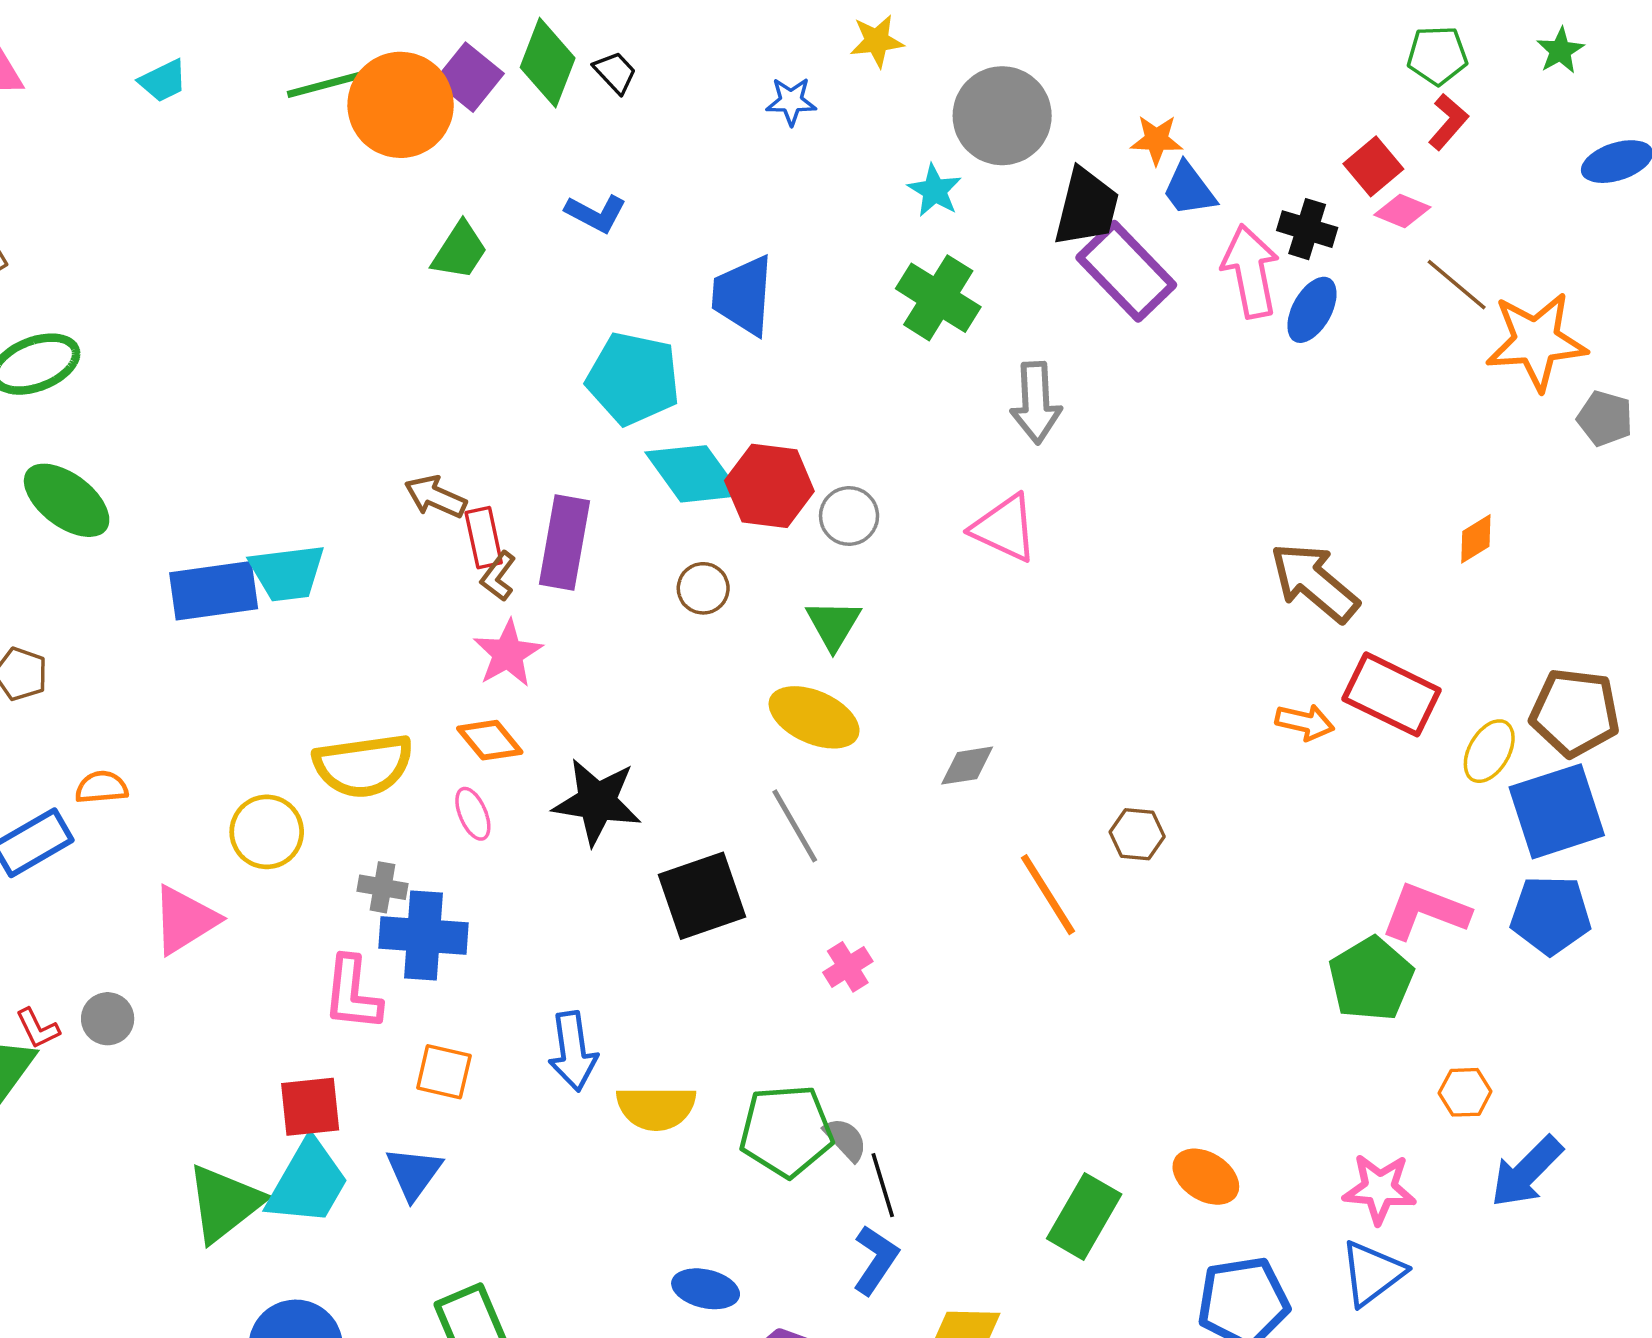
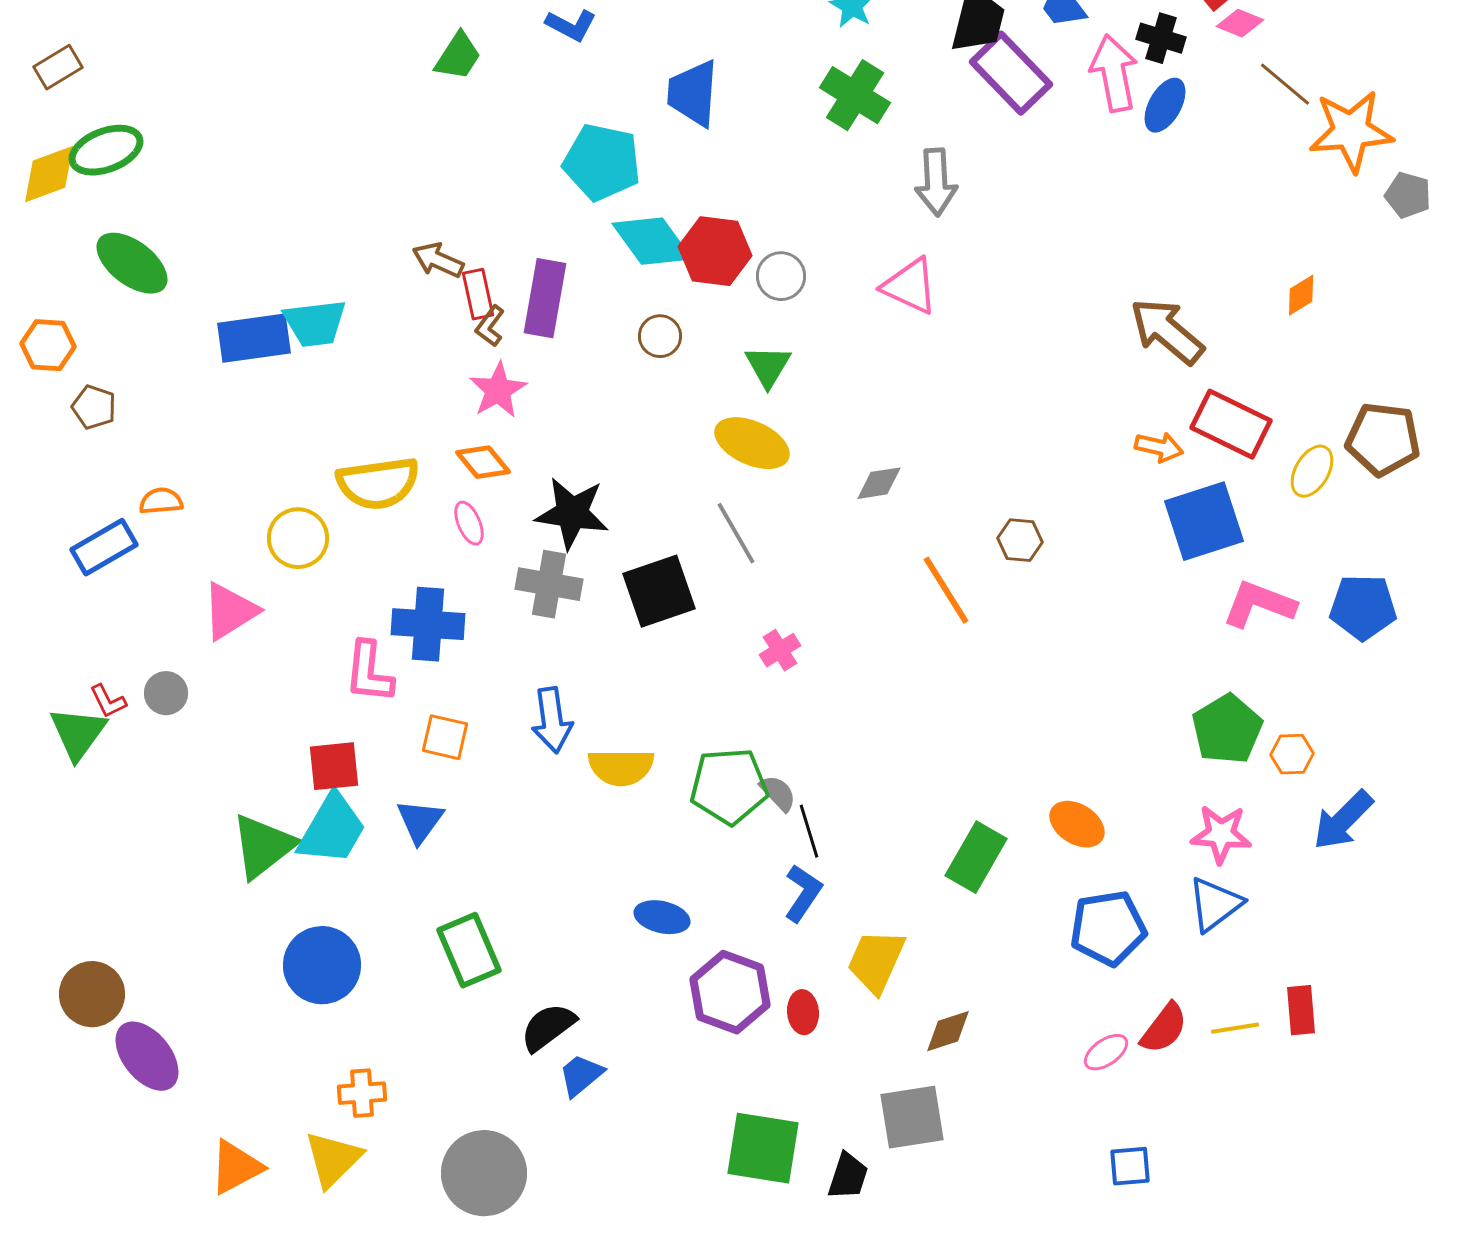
blue square: (1557, 811) -> (1204, 521), moved
gray cross: (382, 887) -> (549, 584), moved, size x1.6
green pentagon: (1371, 979) -> (1227, 729), moved

